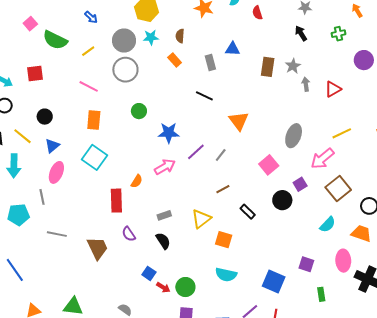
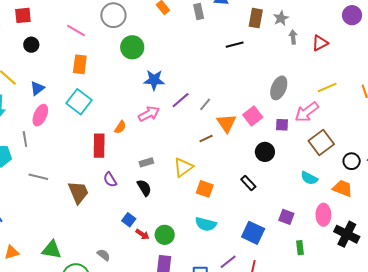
black line: (204, 96) -> (235, 45), moved, turned -42
green circle: (139, 111) -> (132, 47), moved, size x1.5
black circle: (45, 117) -> (31, 45), moved
orange triangle: (239, 121) -> (226, 123), moved
purple square: (300, 184) -> (282, 125), moved, turned 32
black rectangle: (248, 212) -> (248, 183), moved
cyan semicircle: (328, 225) -> (309, 178), turned 72

